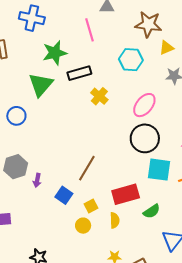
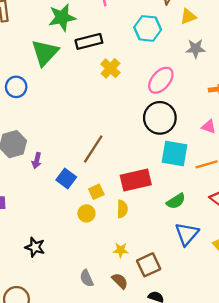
green semicircle: (152, 211) -> (176, 201), moved

